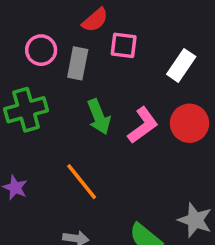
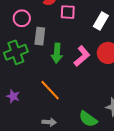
gray rectangle: (78, 63) -> (40, 36), moved
green arrow: (99, 117) -> (57, 53), turned 30

